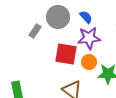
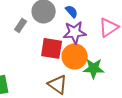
orange circle: (89, 62) -> (75, 56), size x1.6

